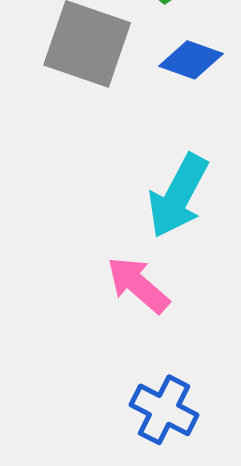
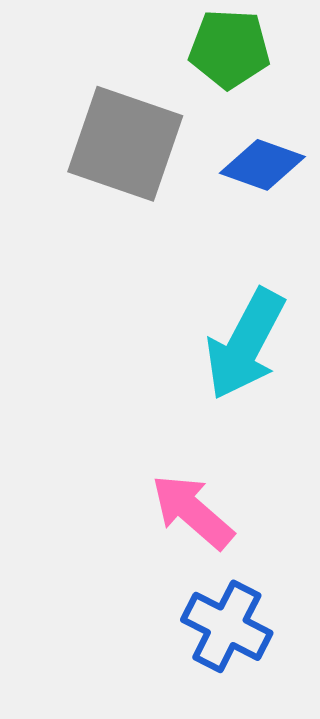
pink arrow: (138, 285) -> (193, 512), moved

